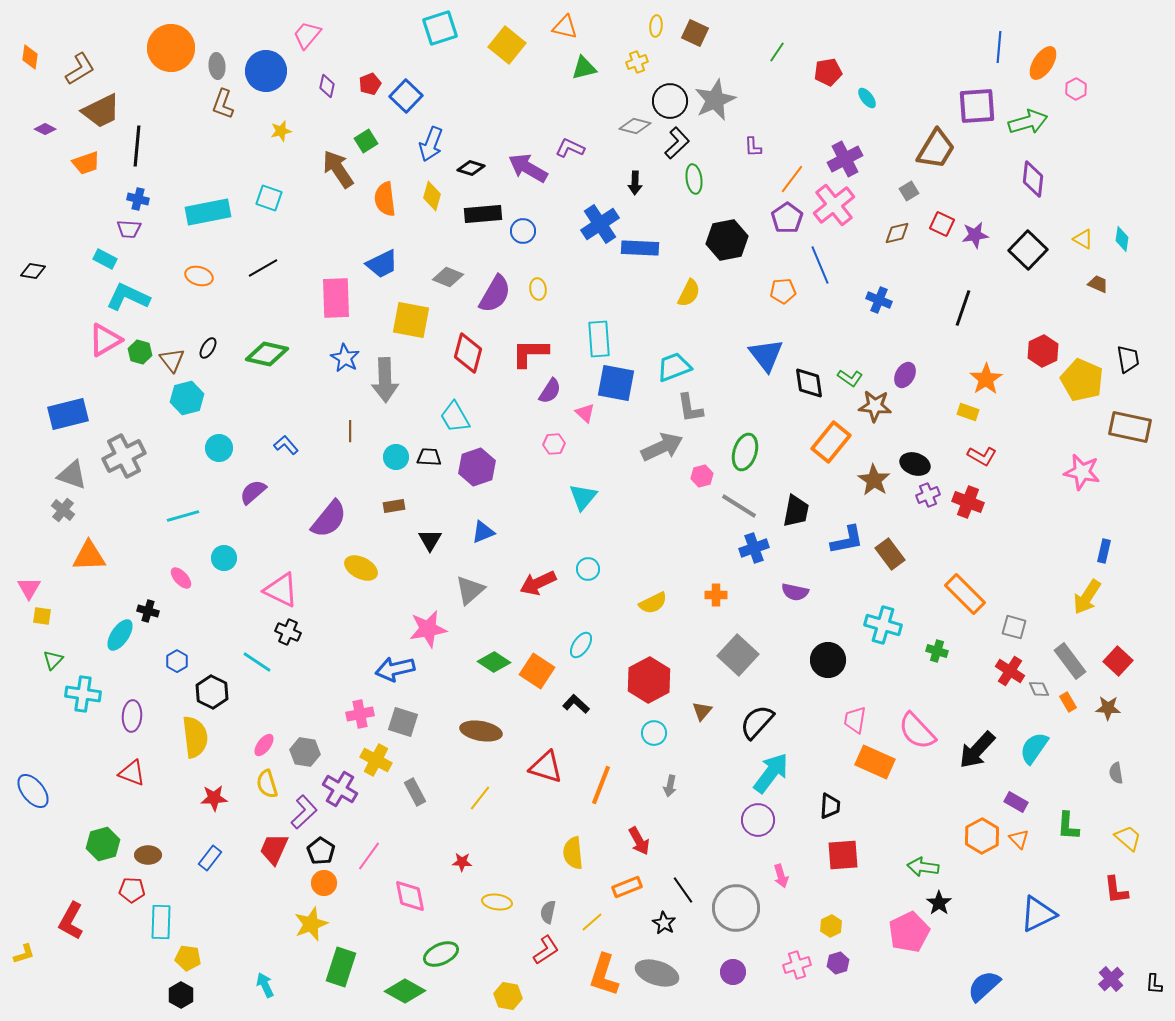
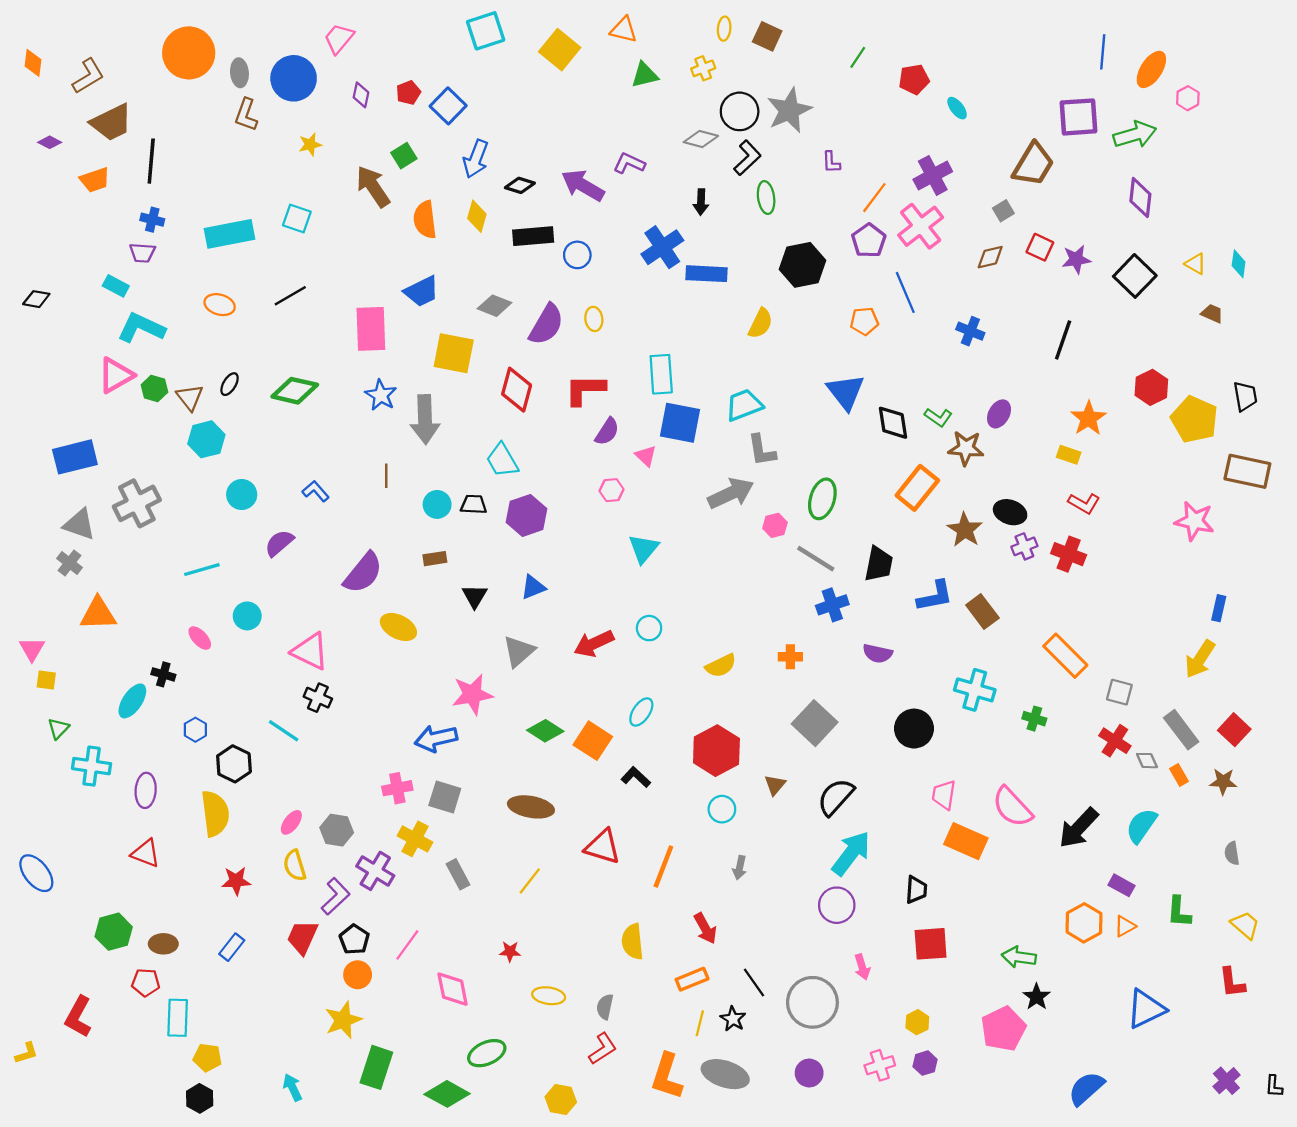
orange triangle: (1019, 839) -> (1125, 926), turned 45
yellow line: (592, 922) -> (700, 1023), moved, turned -35

